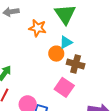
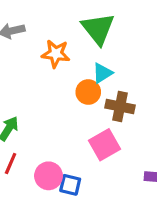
pink square: (64, 87) -> (105, 145), turned 30

